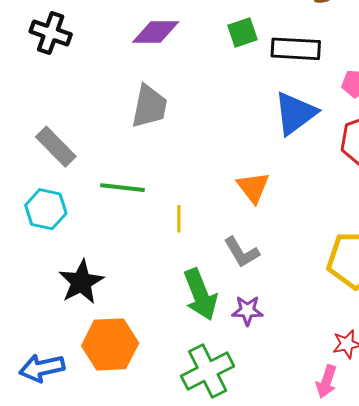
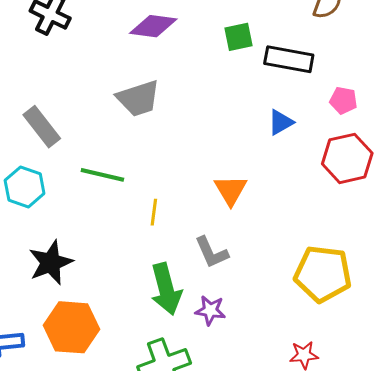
gray trapezoid: (149, 106) -> (138, 98), turned 54
blue triangle: (295, 113) -> (281, 122), size x0.6

